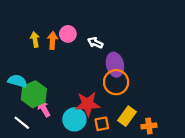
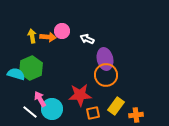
orange arrow: (53, 41) -> (48, 37), turned 91
green hexagon: (34, 94) -> (31, 68), moved
cyan circle: (74, 119) -> (52, 109), moved
white line: (22, 123) -> (30, 112), moved

